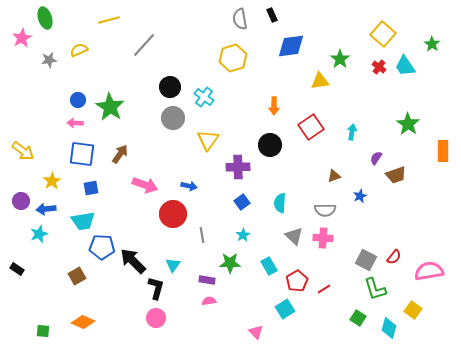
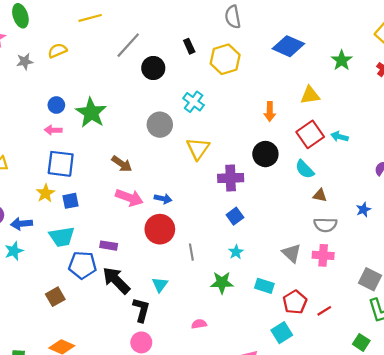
black rectangle: (272, 15) -> (189, 46), moved
blue diamond: (291, 46) -> (288, 46), turned 32
yellow triangle: (320, 81) -> (310, 95), moved
black circle: (170, 87) -> (153, 68), moved
cyan arrow: (352, 132) -> (339, 137), moved, turned -84
brown arrow: (120, 154) -> (122, 164), moved, turned 90
brown triangle: (334, 176) -> (320, 195), moved, turned 32
yellow star: (52, 181) -> (45, 193), moved
blue arrow: (189, 186) -> (163, 199), moved
cyan semicircle: (280, 203) -> (305, 169), moved, turned -48
cyan rectangle: (269, 266) -> (264, 286), turned -42
purple rectangle: (207, 280) -> (109, 246), moved

